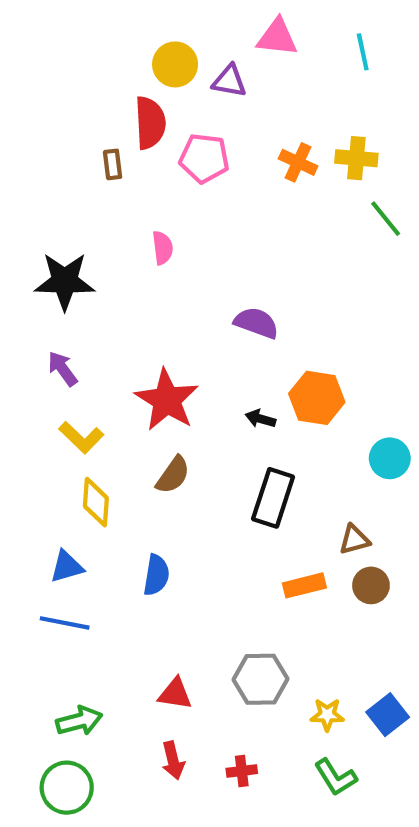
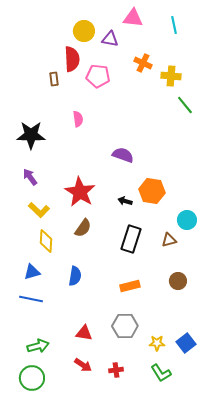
orange cross: (298, 162) -> (143, 63), moved
brown triangle: (354, 540) -> (169, 240), moved
orange rectangle: (304, 585) -> (130, 286), moved
red arrow: (173, 761) -> (83, 365), turned -42

